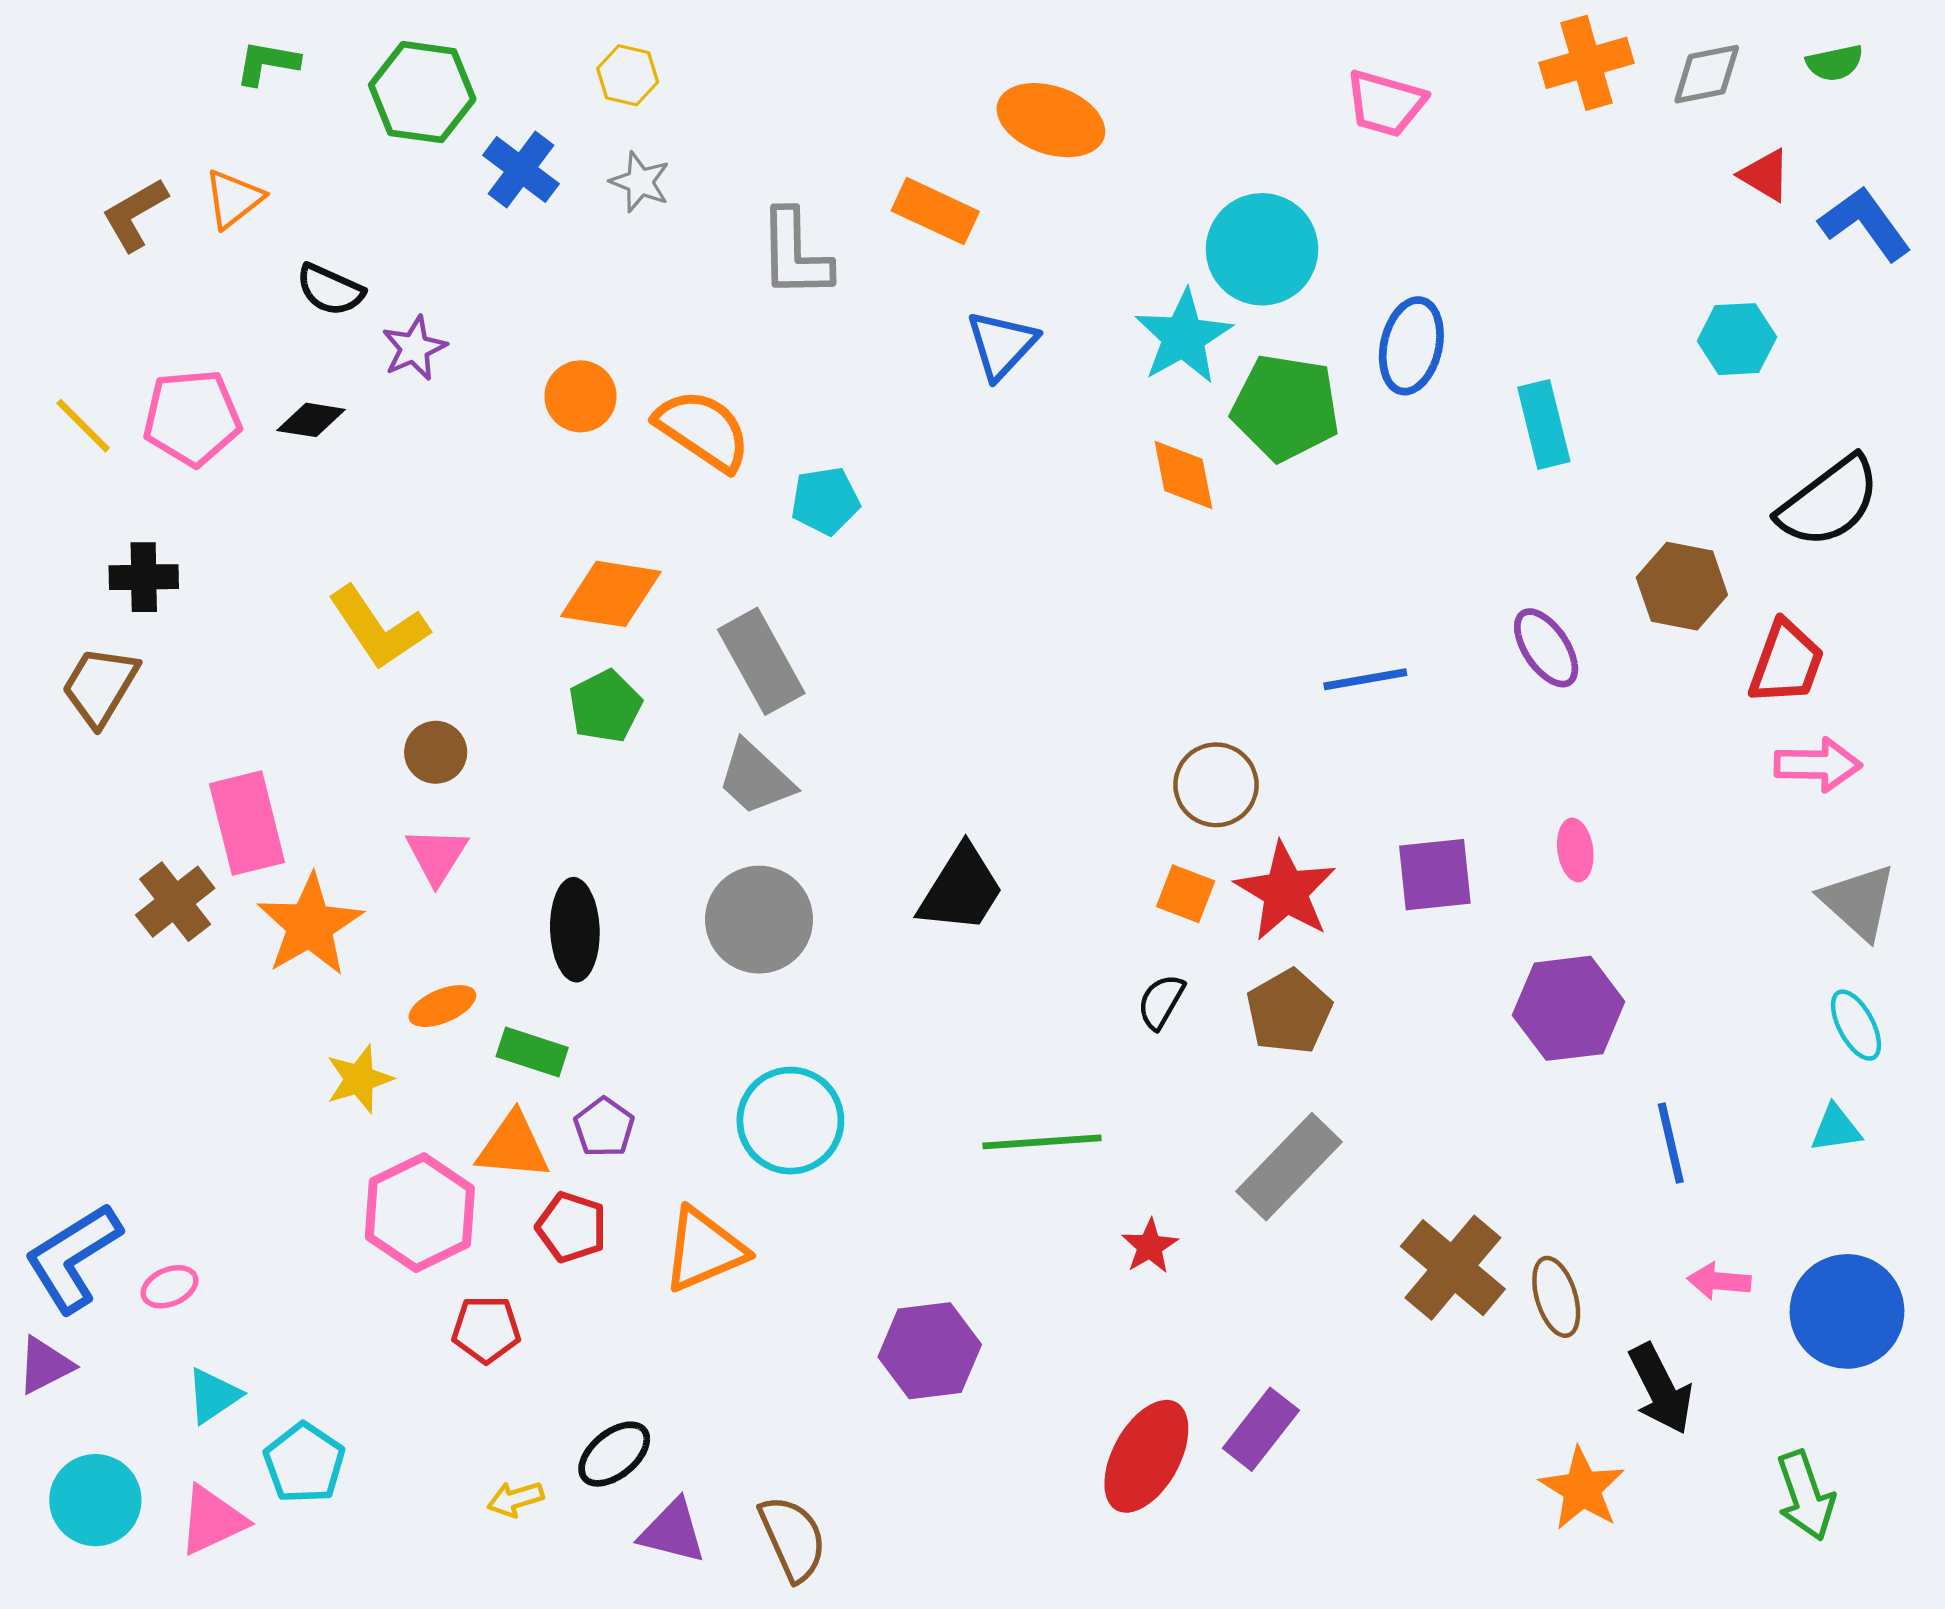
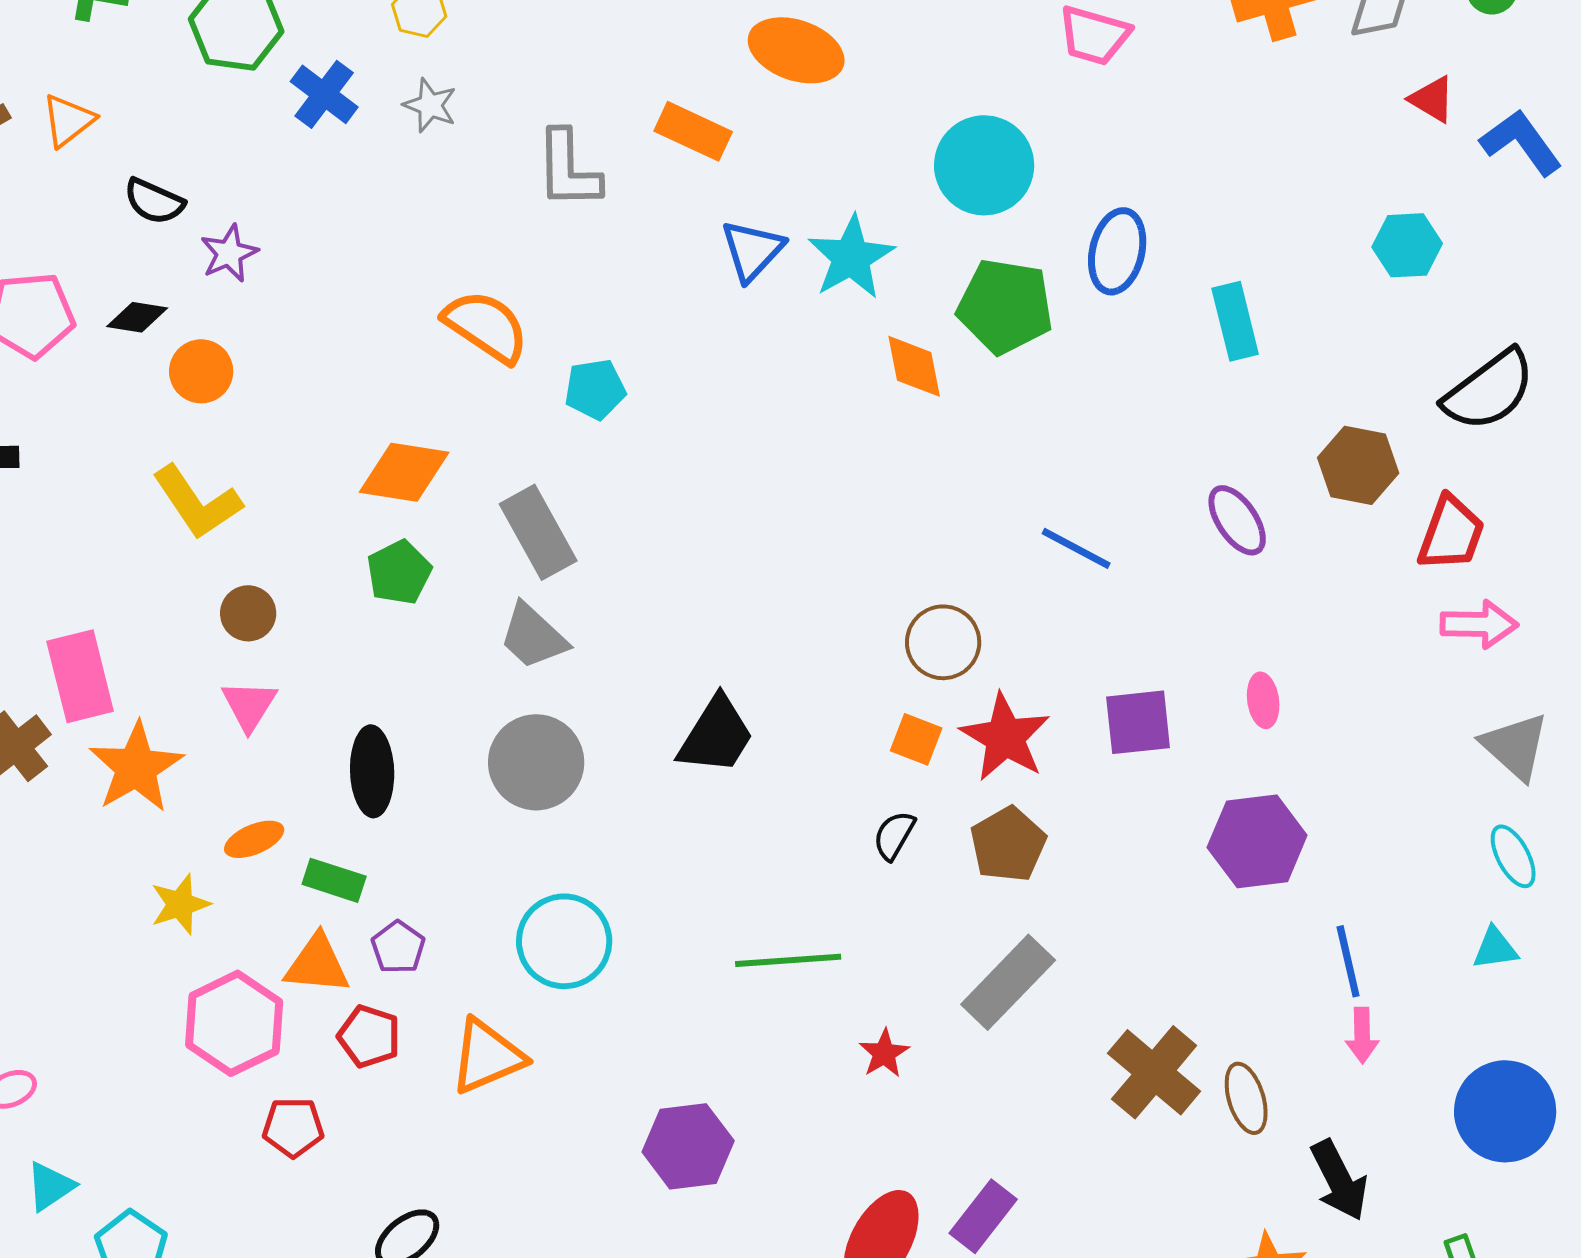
cyan star: (1183, 337) -> (851, 257), moved
orange circle: (580, 396) -> (201, 371), moved
blue line: (1365, 679) -> (1076, 548), turned 38
pink arrow: (1719, 1281) -> (1362, 1035), moved, turned -96

